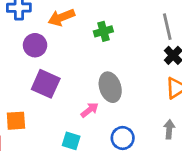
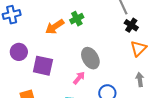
orange arrow: (61, 17) -> (55, 27), moved
purple circle: (35, 45) -> (19, 52), moved

